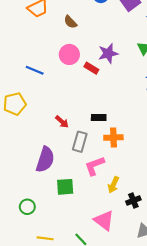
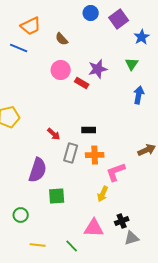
blue line: (35, 70) -> (19, 48), moved
orange cross: (113, 137) -> (95, 155), moved
pink L-shape: (95, 166) -> (116, 172), moved
black cross: (133, 200) -> (122, 221), moved
pink triangle: (104, 220) -> (94, 228), turned -35

